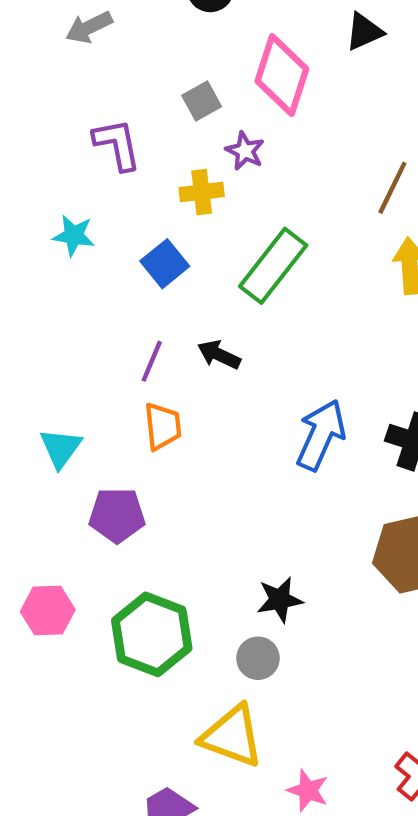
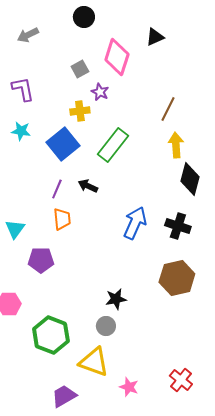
purple L-shape: (117, 144) -> (23, 89), moved
blue square: (165, 264) -> (63, 144), size x1.5
green hexagon: (152, 634) -> (51, 335), moved

